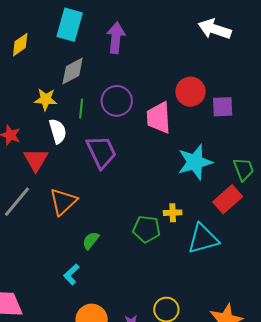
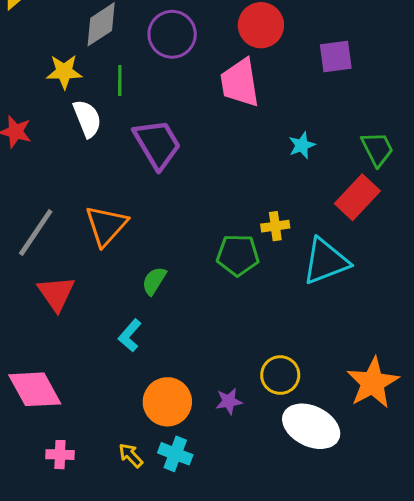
red circle: (190, 92) -> (261, 25), moved
purple circle: (117, 101) -> (172, 34), moved
red triangle: (36, 160) -> (56, 293), moved
cyan star: (195, 162) -> (302, 145), size x0.5

